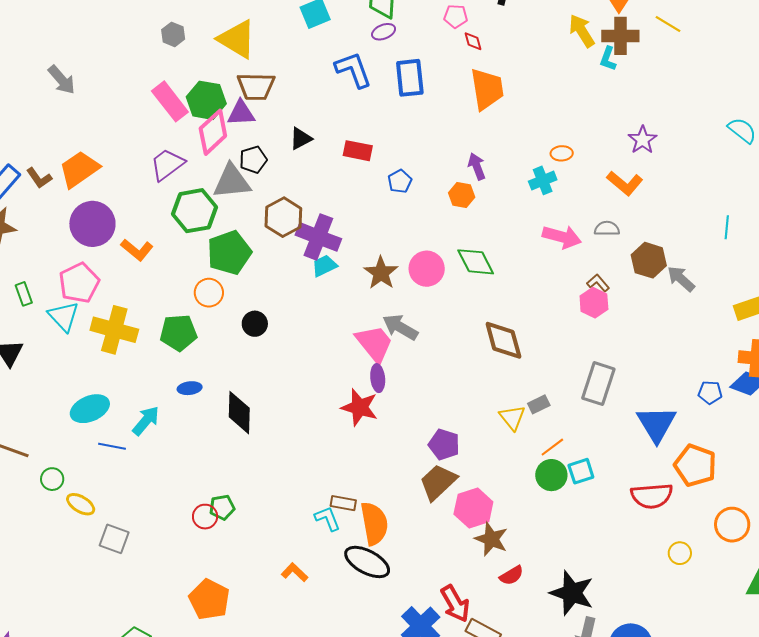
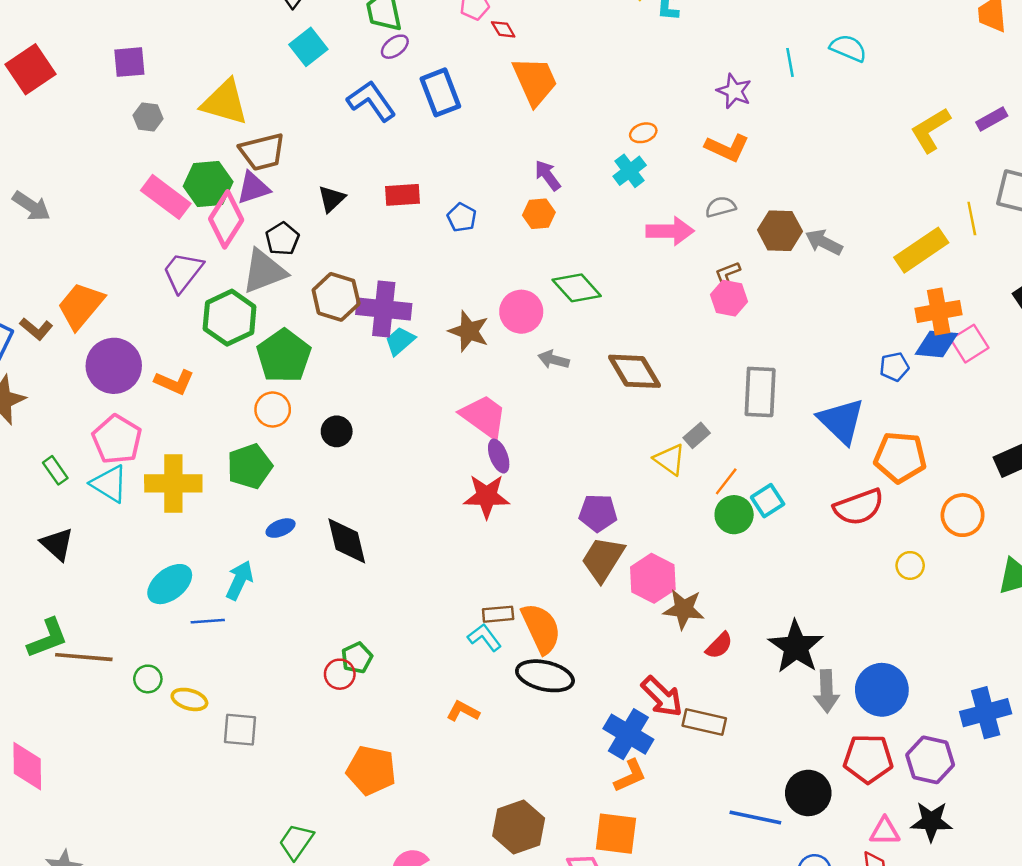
cyan line: (727, 227) -> (790, 62), moved
brown L-shape: (598, 283) -> (728, 274), turned -55
gray arrow: (400, 327) -> (554, 360), moved, size x0.7
black star: (572, 593) -> (796, 647), turned 30

